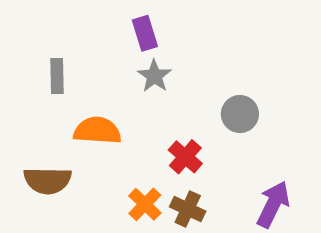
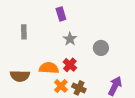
gray star: (154, 76) -> (70, 39), moved
orange semicircle: (97, 131) -> (49, 68), moved
red cross: (185, 157) -> (70, 65), moved

